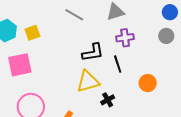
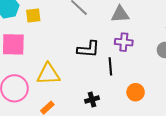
yellow triangle: (88, 81) -> (48, 74), moved

